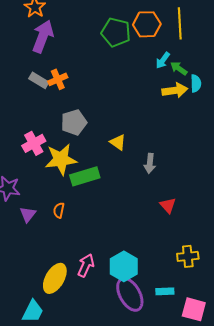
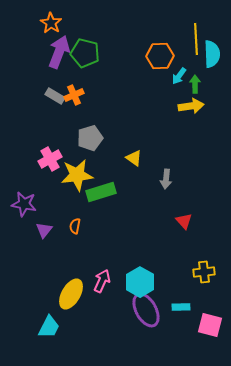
orange hexagon: (147, 24) -> (160, 56), moved
green pentagon: (116, 32) -> (85, 53), moved
green arrow: (179, 68) -> (195, 84), turned 54
cyan semicircle: (196, 83) -> (212, 54), moved, size x1.5

